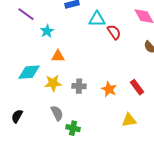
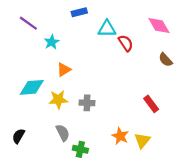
orange triangle: (58, 56) -> (64, 70), turned -32
orange star: (109, 89) -> (120, 136), moved
yellow triangle: (129, 120) -> (142, 140), turned -42

